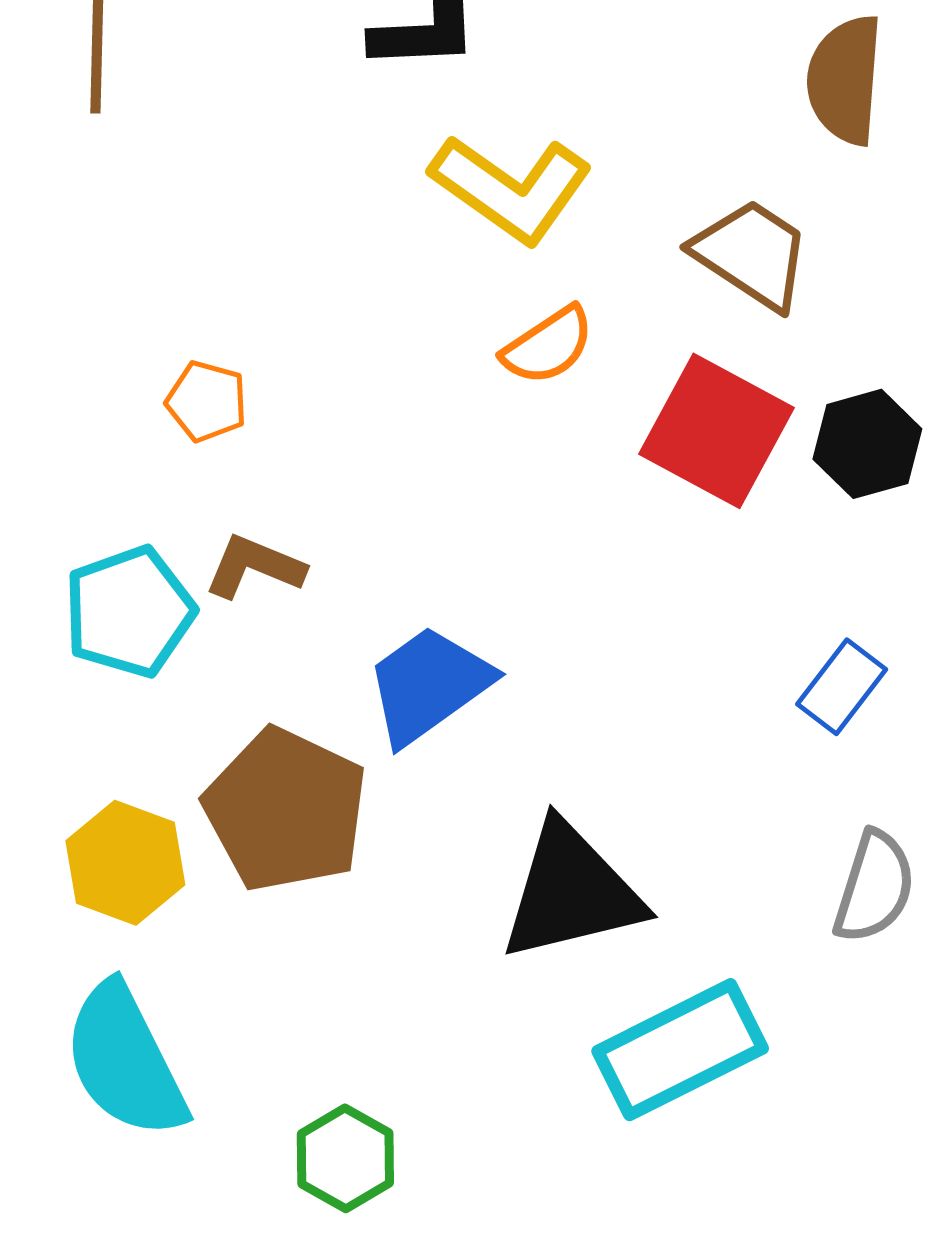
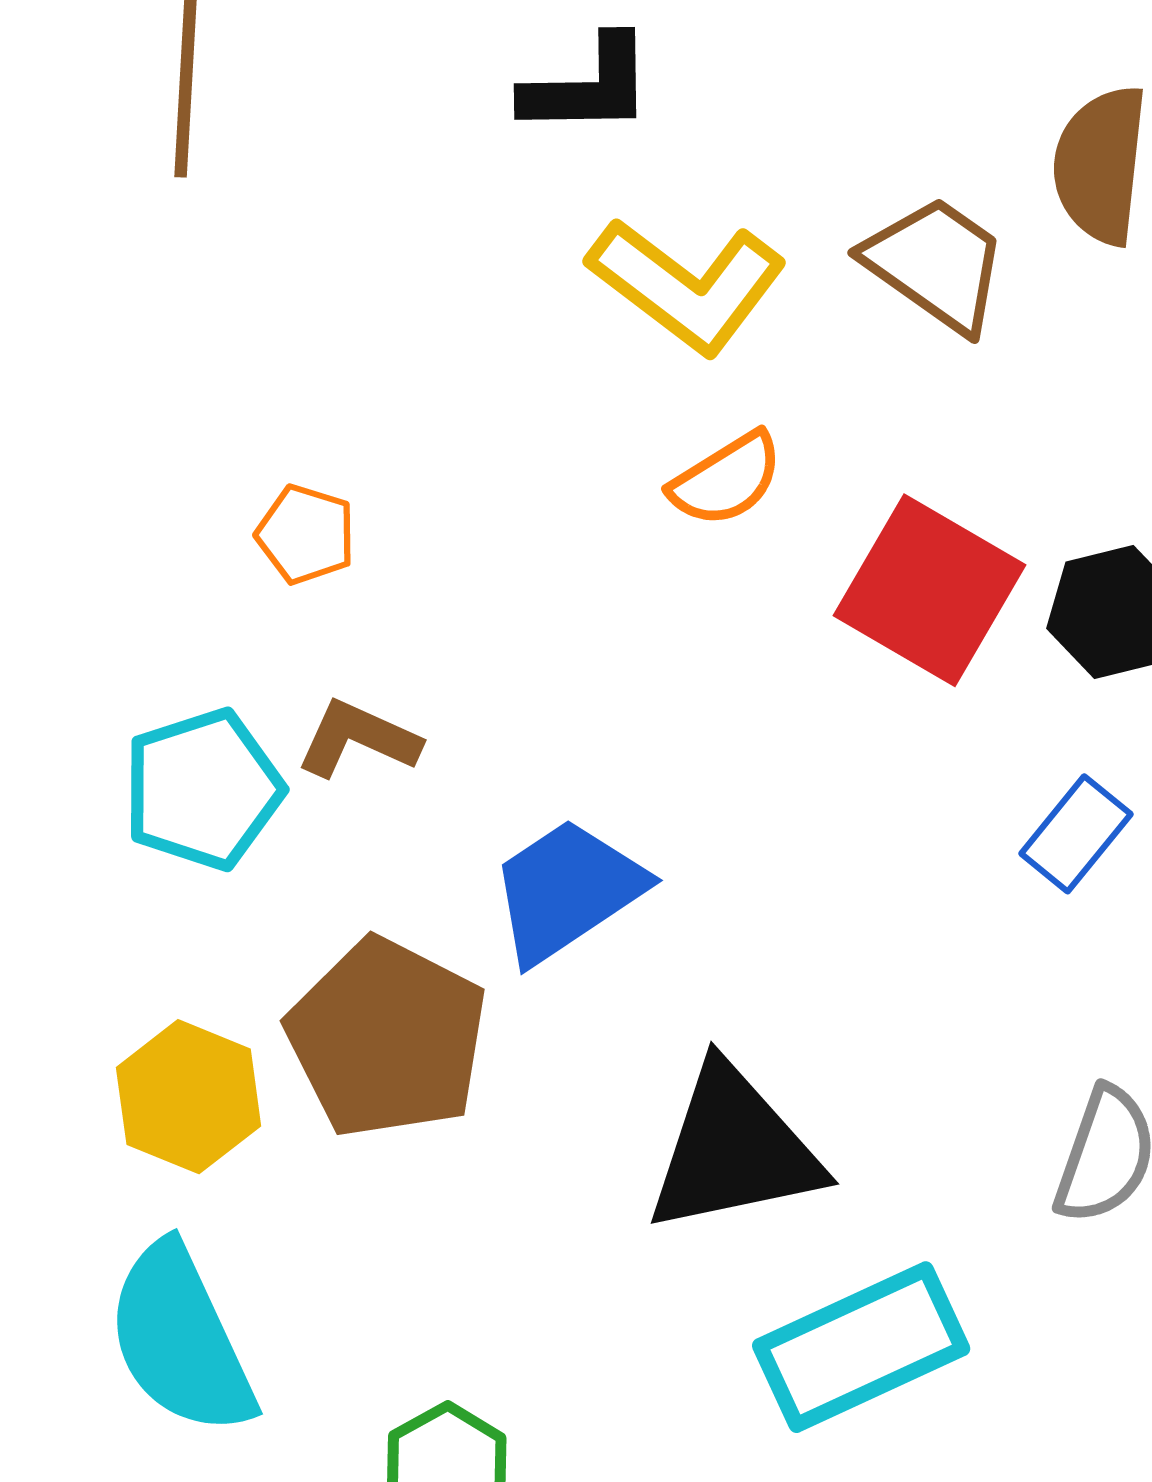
brown trapezoid: (752, 254) -> (936, 264), moved
blue rectangle: (842, 687) -> (1076, 834), moved

